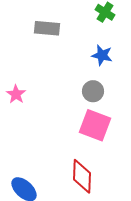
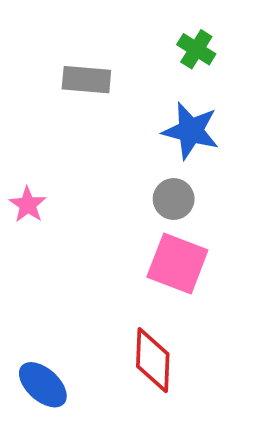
blue star: (102, 55) -> (191, 131), size x1.4

